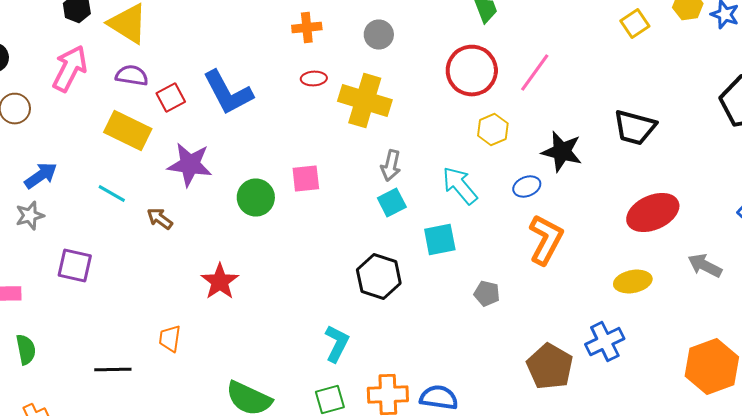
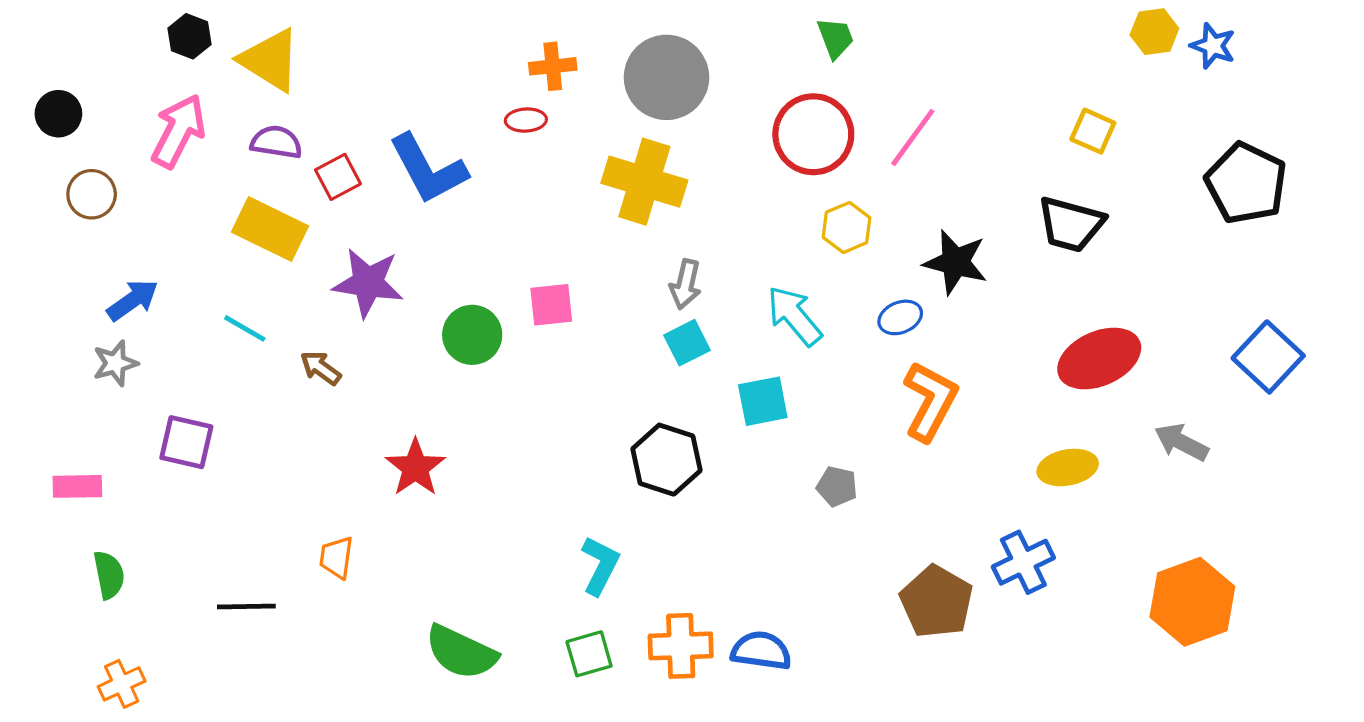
yellow square: (635, 24) -> (1093, 131), moved, turned -32
gray circle: (379, 34) -> (666, 77), size x1.8
red ellipse: (314, 78) -> (526, 120), moved

